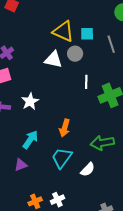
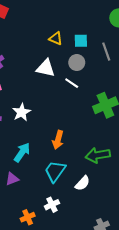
yellow triangle: (63, 31) -> (56, 38), size x0.6
gray circle: (75, 54) -> (77, 63), moved
white line: (86, 82) -> (72, 83), moved, turned -56
white cross: (57, 200) -> (52, 205), moved

